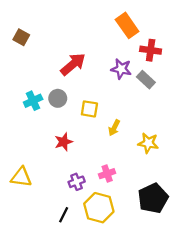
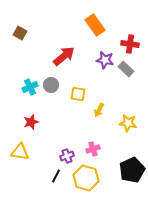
orange rectangle: (127, 25) -> (95, 25), moved
red star: (64, 142) -> (31, 122), moved
black line: (64, 215) -> (56, 176), moved

